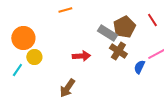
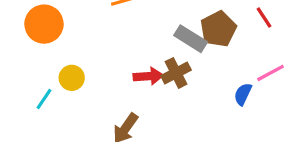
orange circle: (23, 38) -> (44, 24), moved
brown cross: (118, 51) -> (176, 73), moved, turned 30

